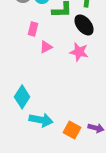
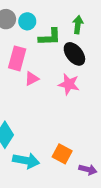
pink rectangle: (33, 29) -> (17, 58), size x1.5
orange square: (72, 130) -> (62, 154), moved

